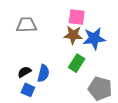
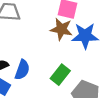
green rectangle: (77, 63) -> (60, 75), moved

